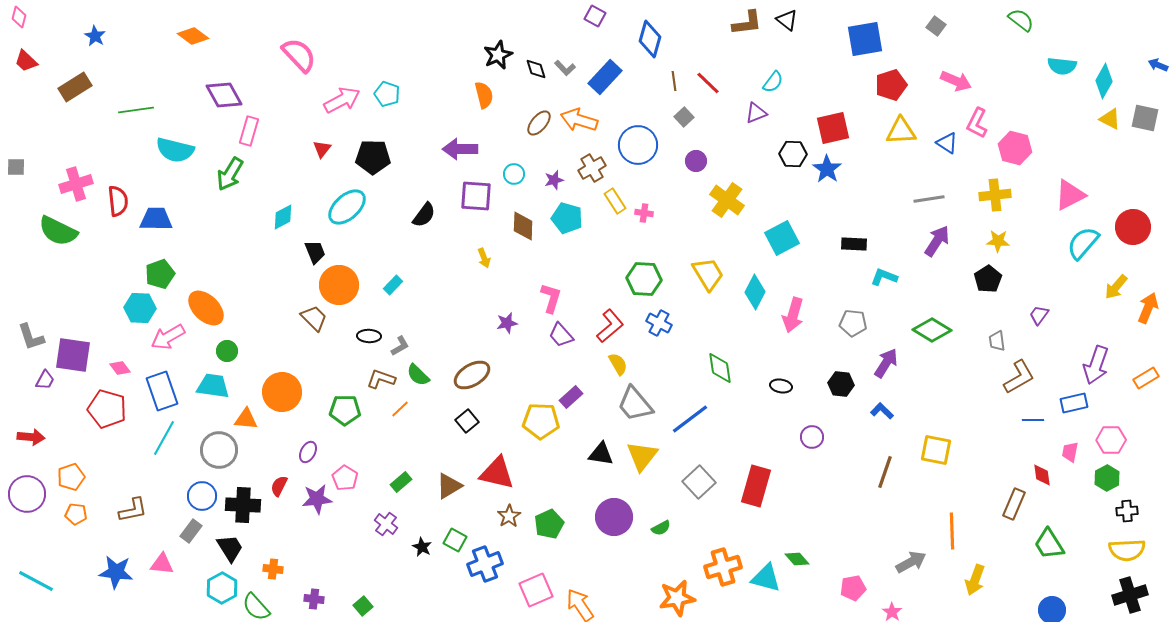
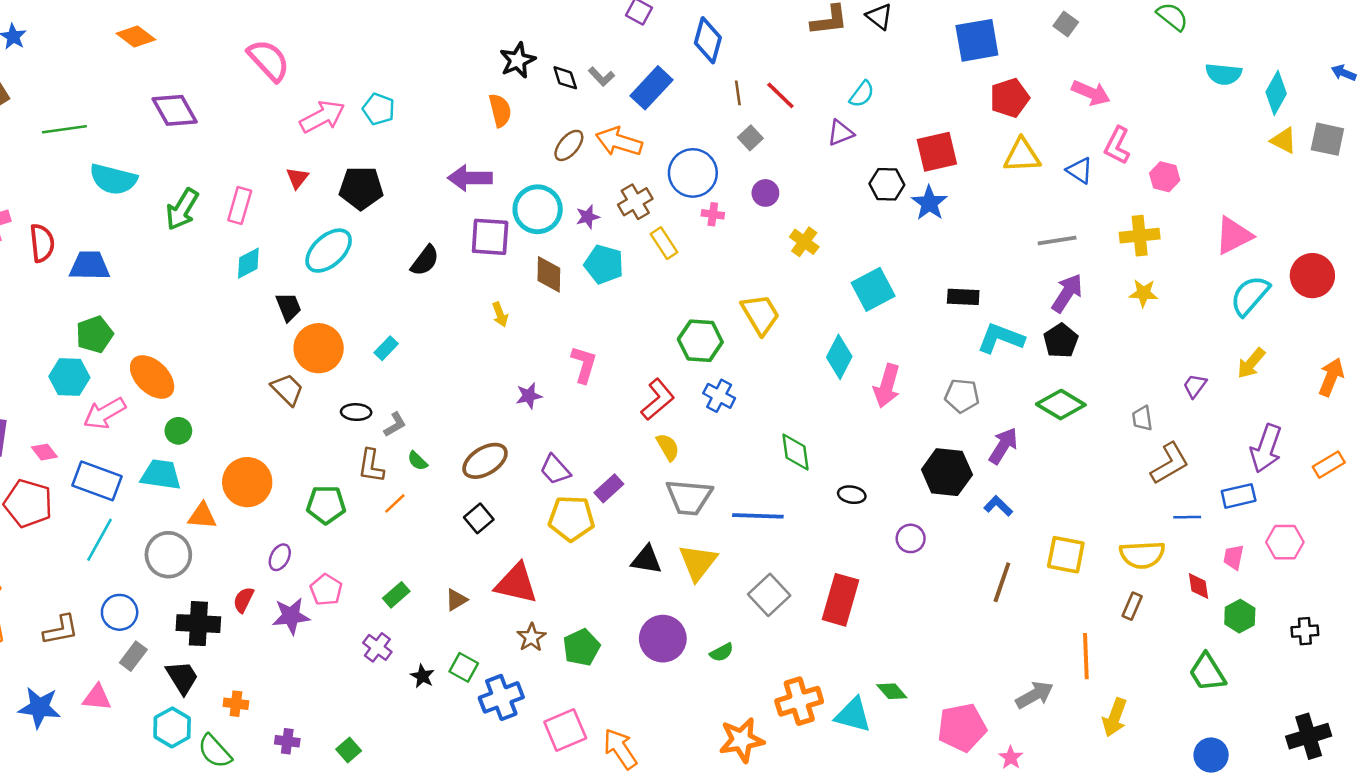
pink rectangle: (249, 131) -> (240, 206), moved
pink hexagon: (1015, 148) -> (1165, 177), size x0.7
cyan circle: (514, 174) -> (538, 209), size x1.8
yellow cross: (727, 200) -> (804, 242), size x0.7
pink cross: (644, 213) -> (713, 214), moved
yellow trapezoid: (708, 274) -> (760, 314), moved
cyan L-shape: (884, 277) -> (1001, 338), size x1.4
black pentagon: (988, 279) -> (1061, 341), moved
yellow arrow: (1116, 287) -> (1251, 363), moved
purple trapezoid: (561, 335) -> (555, 470), moved
green semicircle: (418, 375) -> (417, 461), size x0.7
brown L-shape: (381, 379) -> (371, 466), turned -100
black hexagon: (841, 384) -> (947, 472), size x1.5
black ellipse: (781, 386) -> (852, 495), moved
blue rectangle: (162, 391) -> (97, 481), turned -51
gray trapezoid: (635, 404) -> (689, 497), turned -45
blue line: (690, 419) -> (758, 516), turned 39
green hexagon: (1107, 478) -> (1240, 616), moved
brown triangle: (449, 486) -> (456, 600), size x0.7
blue circle: (202, 496) -> (120, 612), moved
brown rectangle: (1014, 504) -> (1132, 606), moved, size x0.7
yellow semicircle: (1127, 550) -> (1142, 555), moved
pink pentagon: (853, 588) -> (962, 727), size x1.5

